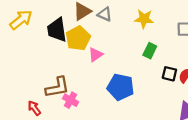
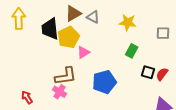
yellow arrow: (21, 20) -> (19, 19), turned -55
brown L-shape: (57, 87) -> (66, 76), moved
blue pentagon: (121, 87) -> (104, 82), turned -30

